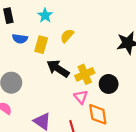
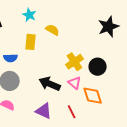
yellow semicircle: (67, 36) -> (52, 30), turned 88
blue semicircle: (20, 39) -> (10, 58), moved
black arrow: (58, 69) -> (50, 84), moved

